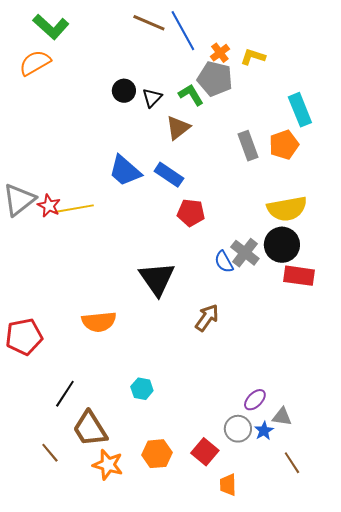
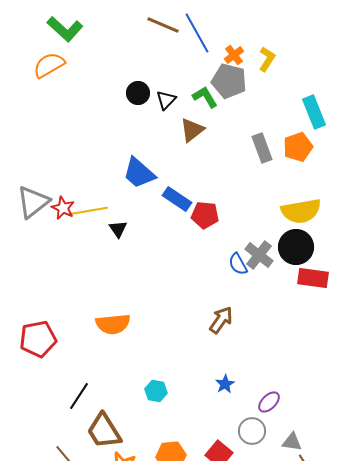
yellow L-shape: (253, 57) -> (267, 59), turned 105
blue rectangle: (169, 175) -> (177, 199), moved
black triangle: (157, 279) -> (118, 229), moved, size x0.5
gray triangle: (282, 417) -> (292, 442), moved
blue star: (264, 431) -> (225, 384), moved

